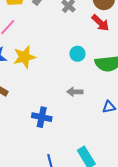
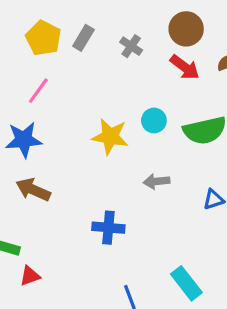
yellow star: (24, 57) -> (110, 136), moved, turned 30

